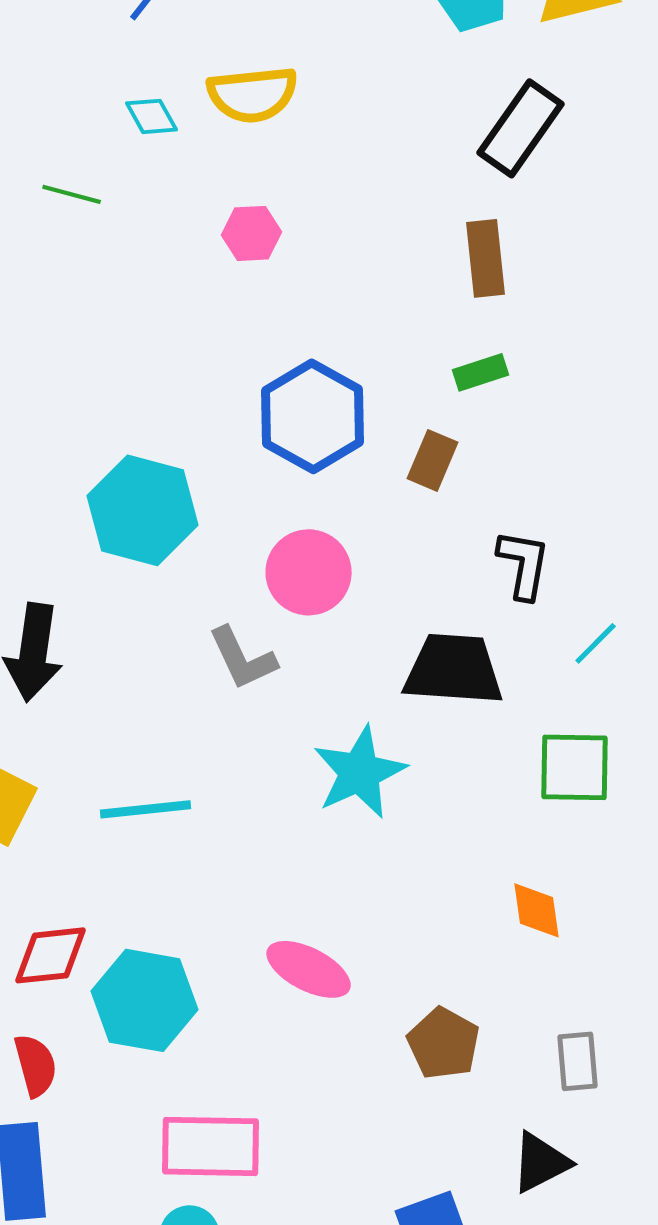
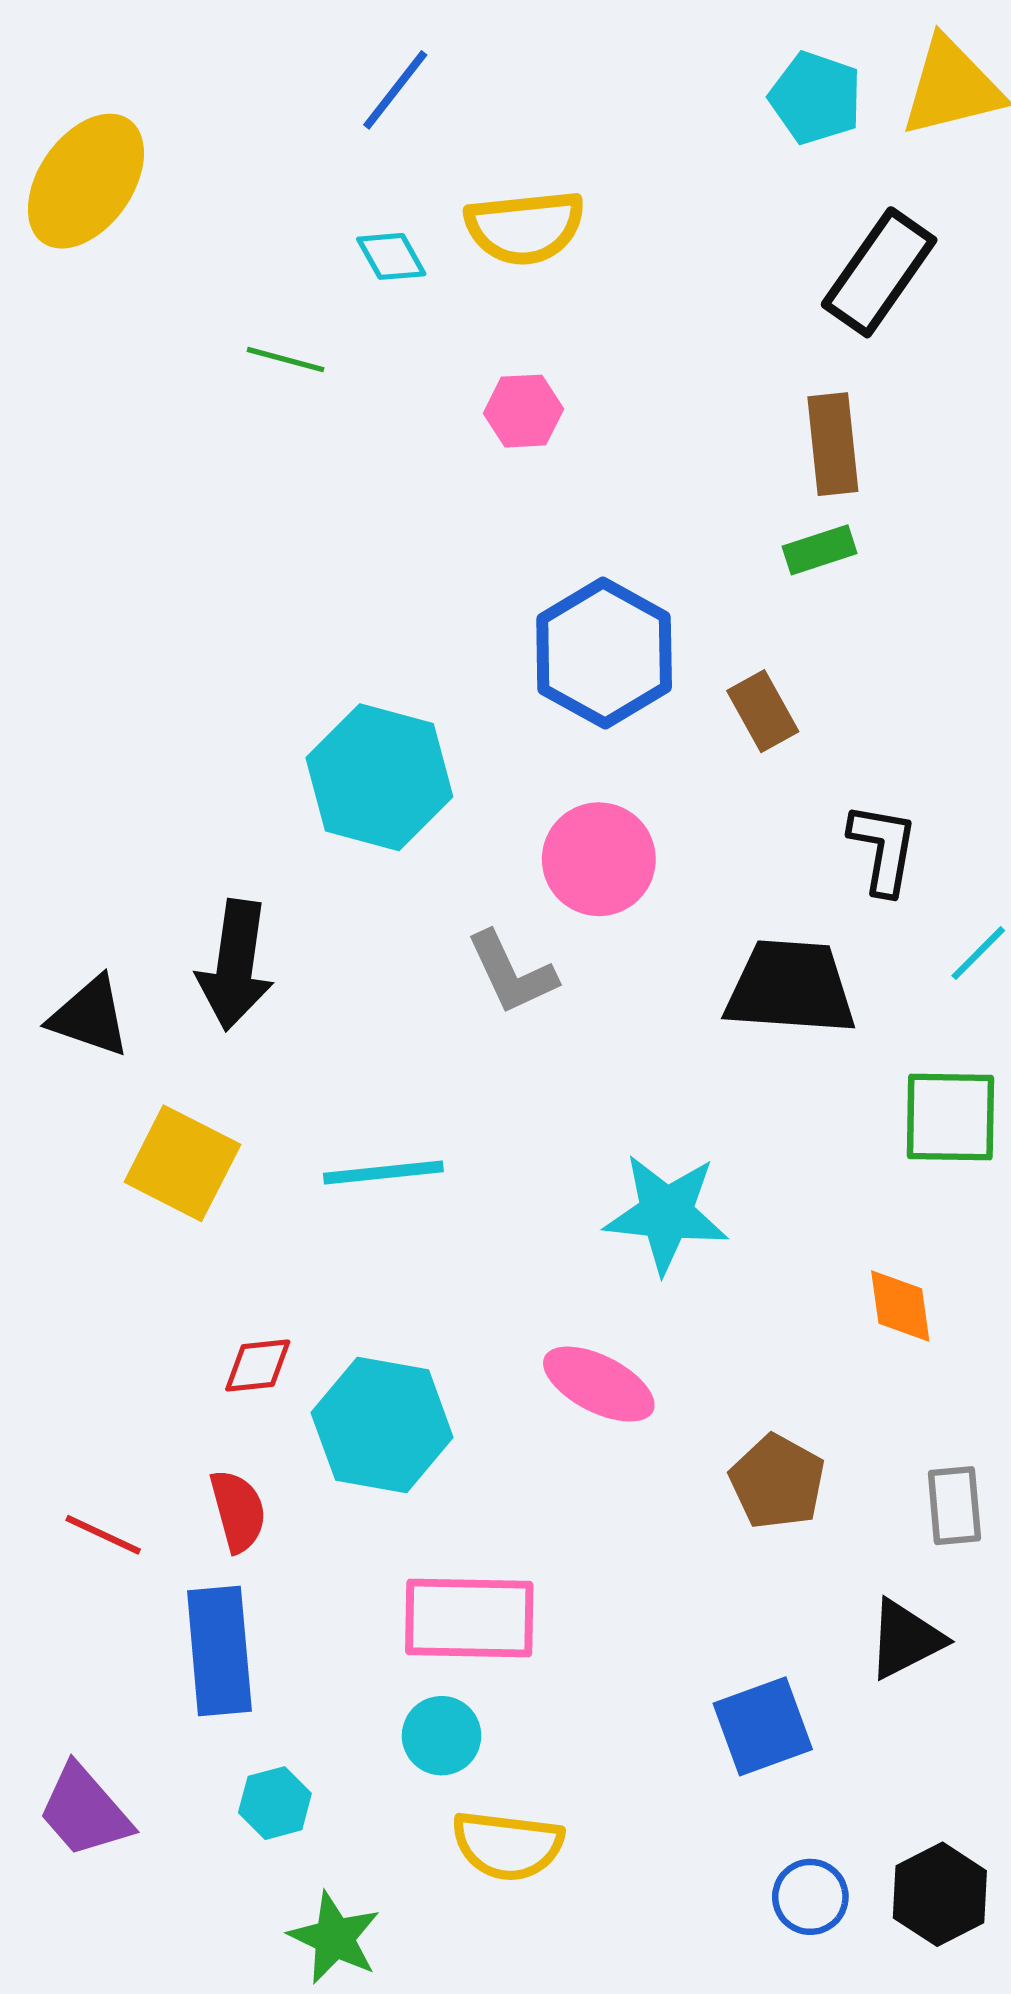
green rectangle: (481, 372) -> (820, 550), moved
brown rectangle: (433, 460) -> (763, 711), turned -52
cyan star: (360, 772) -> (666, 1214), moved, turned 30
red diamond: (51, 955) -> (258, 1366), size x0.7

